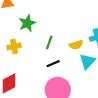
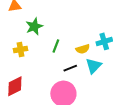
black line: (53, 64) -> (70, 68), moved

